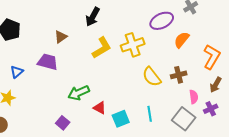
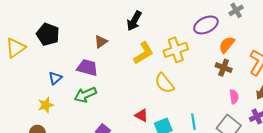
brown cross: (179, 75) -> (224, 68), moved, turned 35
yellow semicircle: (152, 77) -> (164, 83), moved
green arrow: (79, 93) -> (85, 95), moved
pink semicircle: (194, 97) -> (234, 97), moved

